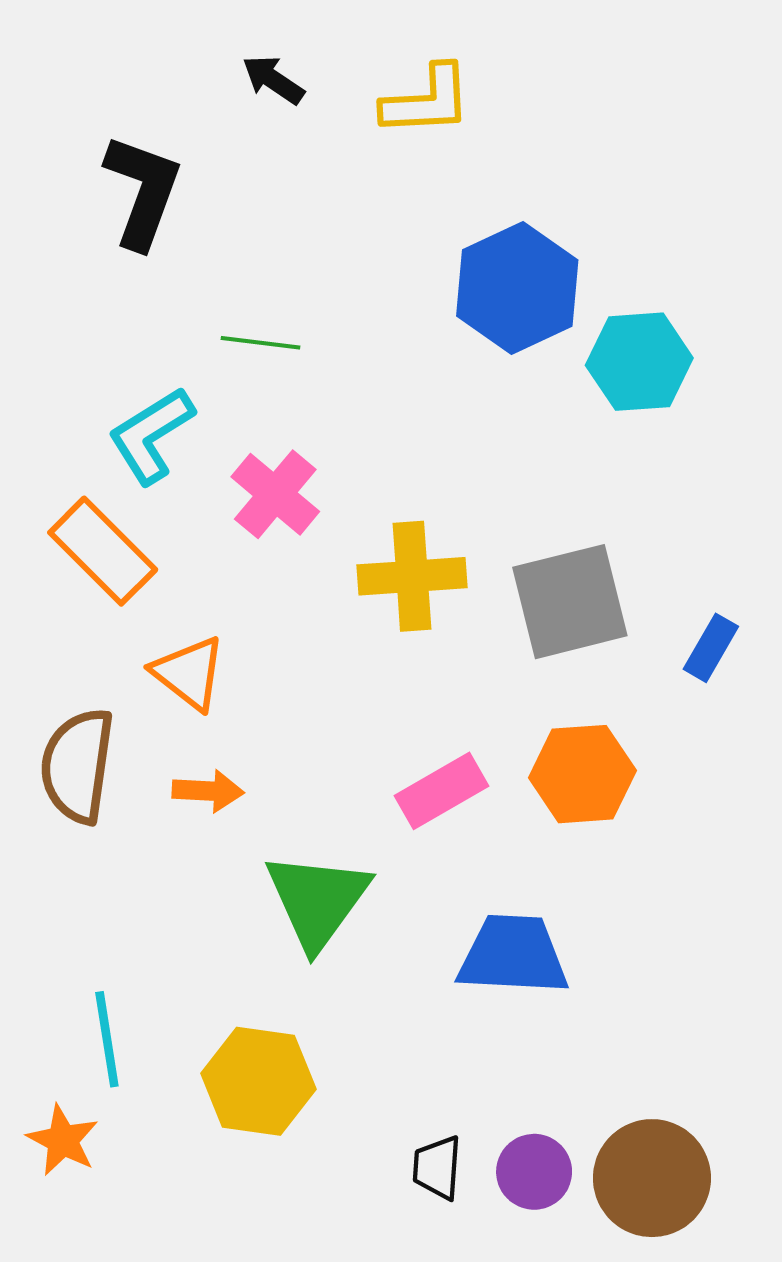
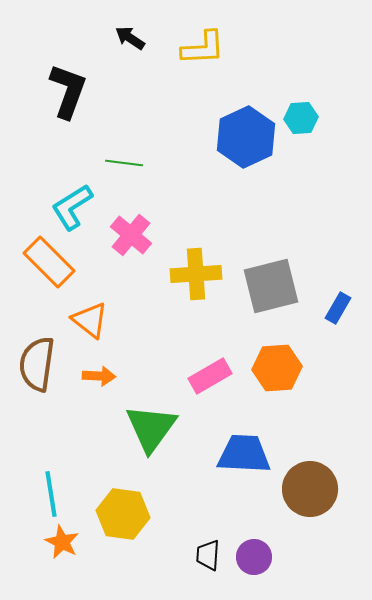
cyan hexagon: (639, 362) -> (301, 118), moved, size x0.7
orange star: (63, 1140) -> (62, 542), moved
brown circle: (652, 1178) -> (310, 489), moved

